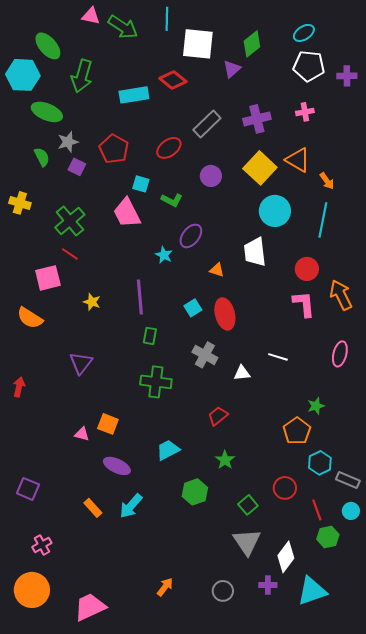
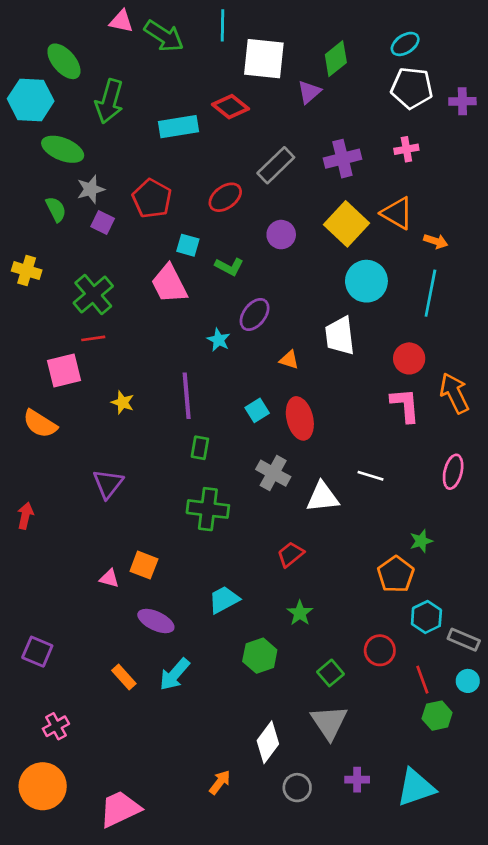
orange arrow: (327, 181) -> (436, 241), turned -36
red line: (70, 254) -> (93, 338), turned -42
white triangle: (242, 373) -> (322, 497), size x1.5
white diamond: (286, 557) -> (268, 742), moved

